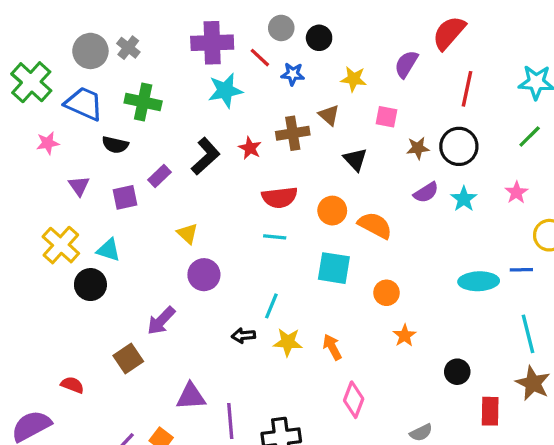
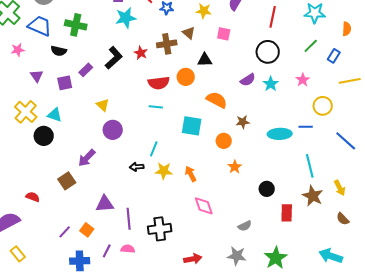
brown star: (418, 148) -> (243, 122), moved
black triangle: (355, 160) -> (205, 60), turned -49
orange circle: (332, 211) -> (186, 77), moved
pink diamond: (354, 400) -> (204, 206), turned -40

